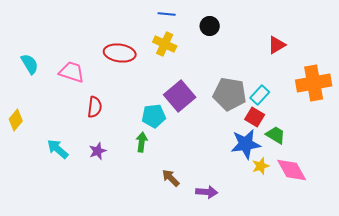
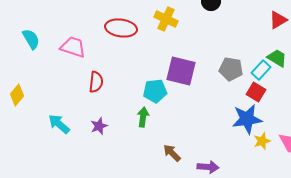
gray pentagon: (230, 94) -> (231, 69), size x0.7
purple square: (180, 96) -> (181, 71), turned -36
green trapezoid: (276, 135) -> (277, 58), moved

